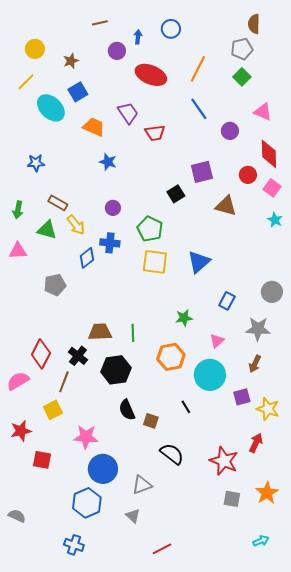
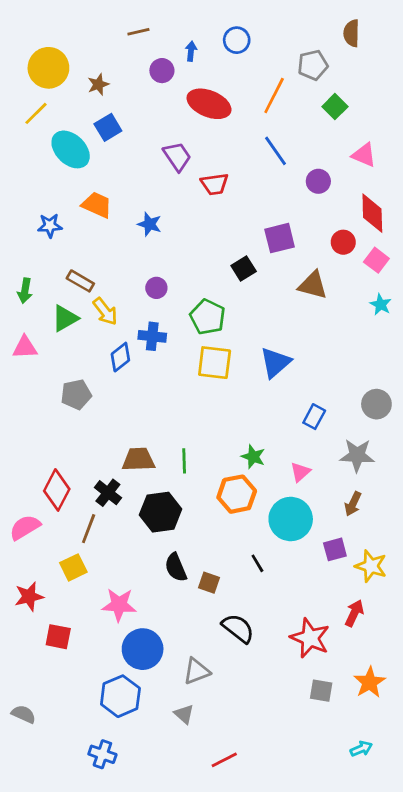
yellow circle: (35, 49) -> (48, 68), size x1.5
gray pentagon: (242, 49) -> (313, 65), moved
orange trapezoid: (94, 127) -> (97, 205), moved
green triangle: (47, 230) -> (65, 318), turned -45
green star: (184, 318) -> (253, 457), moved, turned 30

